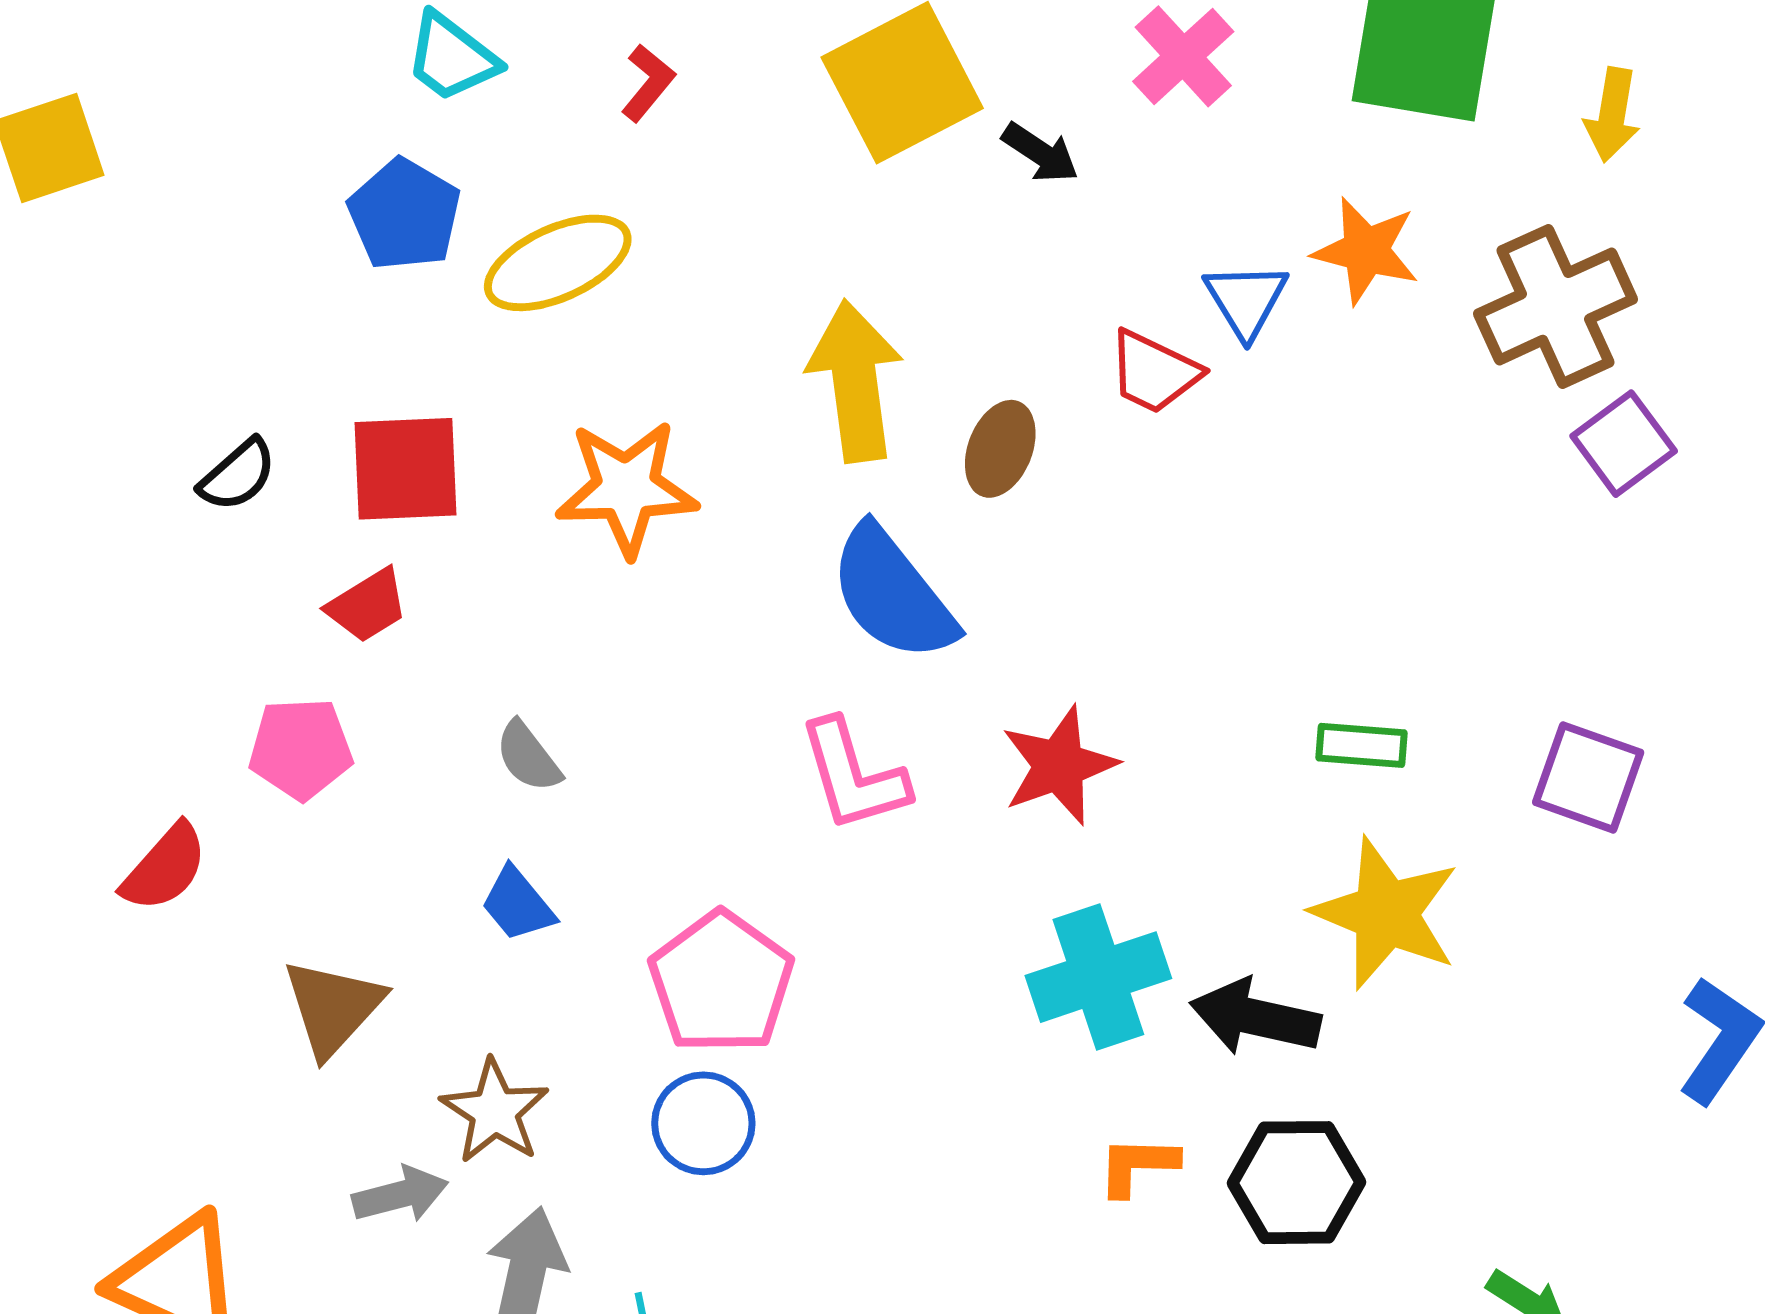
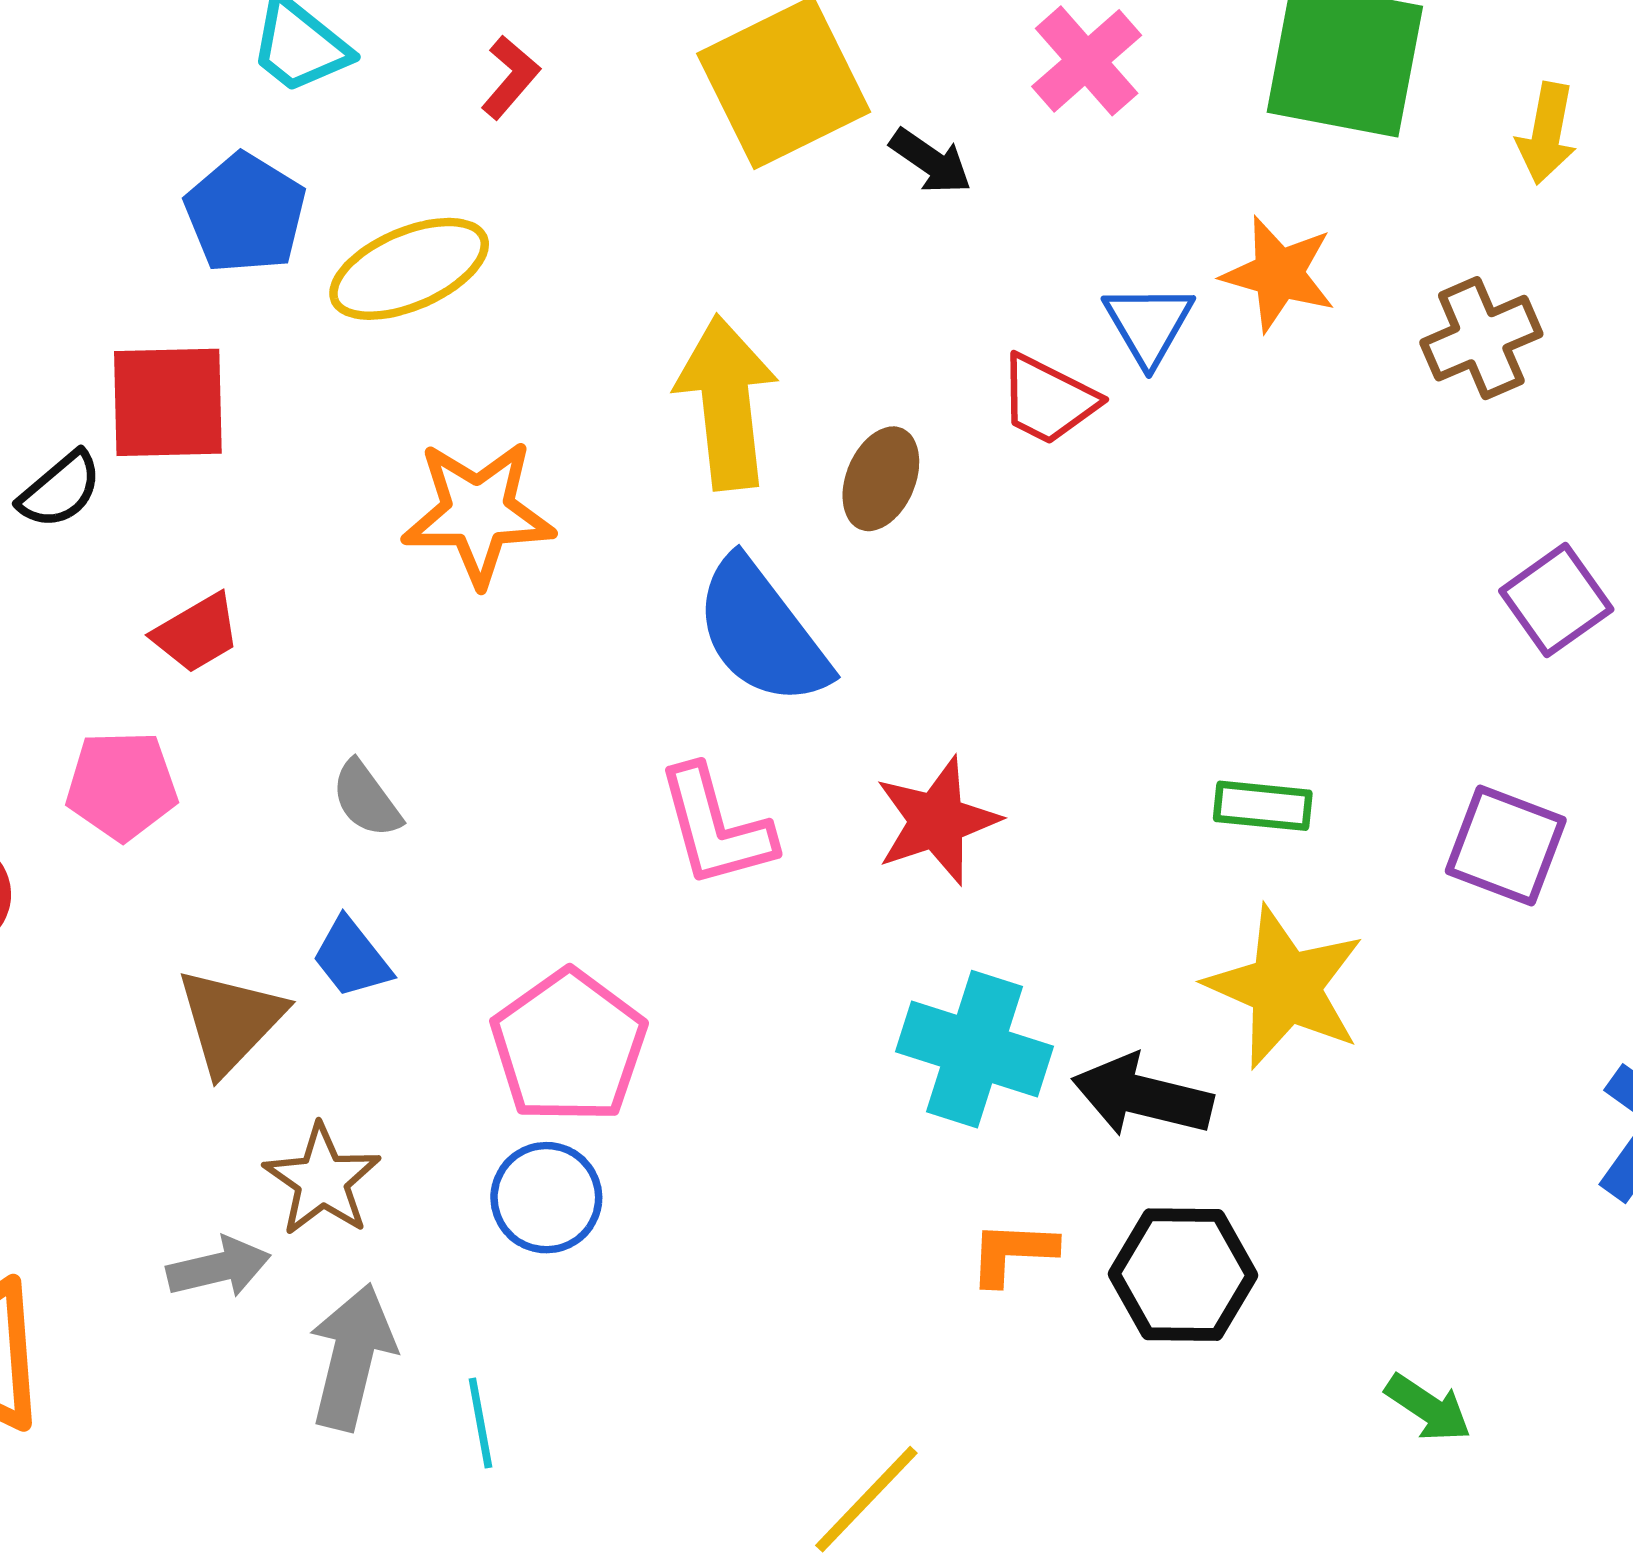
brown cross: (1556, 306) -> (1481, 338), size x0.7
purple square: (1624, 444) -> (1556, 600), moved
red square: (406, 469) -> (168, 402), moved
cyan cross: (1098, 977) -> (975, 1049), turned 35
brown triangle: (333, 1007) -> (230, 1021), moved

